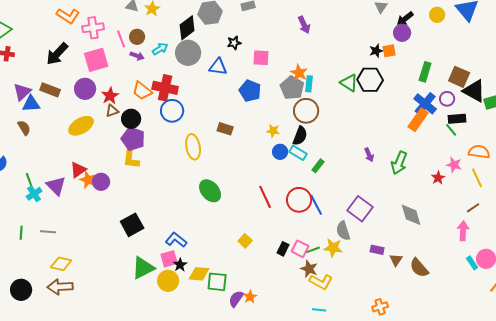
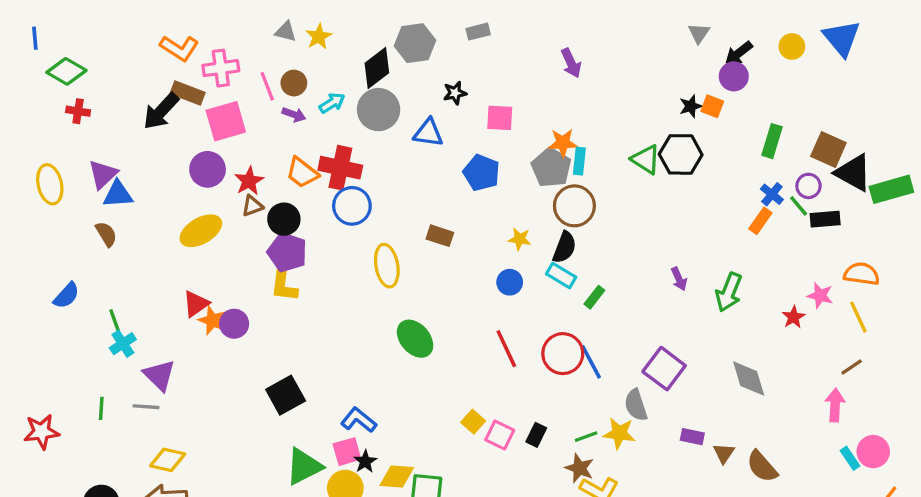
orange square: (389, 51) -> (712, 106), turned 32
orange star: (299, 73) -> (563, 143), turned -30
brown rectangle: (50, 90) -> (188, 93), moved
blue cross: (425, 104) -> (772, 194), size x0.6
orange rectangle: (418, 120) -> (760, 221), size x0.7
green line: (451, 130) -> (799, 206), moved
blue circle: (280, 152) -> (510, 282), moved
purple triangle: (56, 186) -> (159, 375), moved
pink square: (300, 249) -> (500, 435), moved

